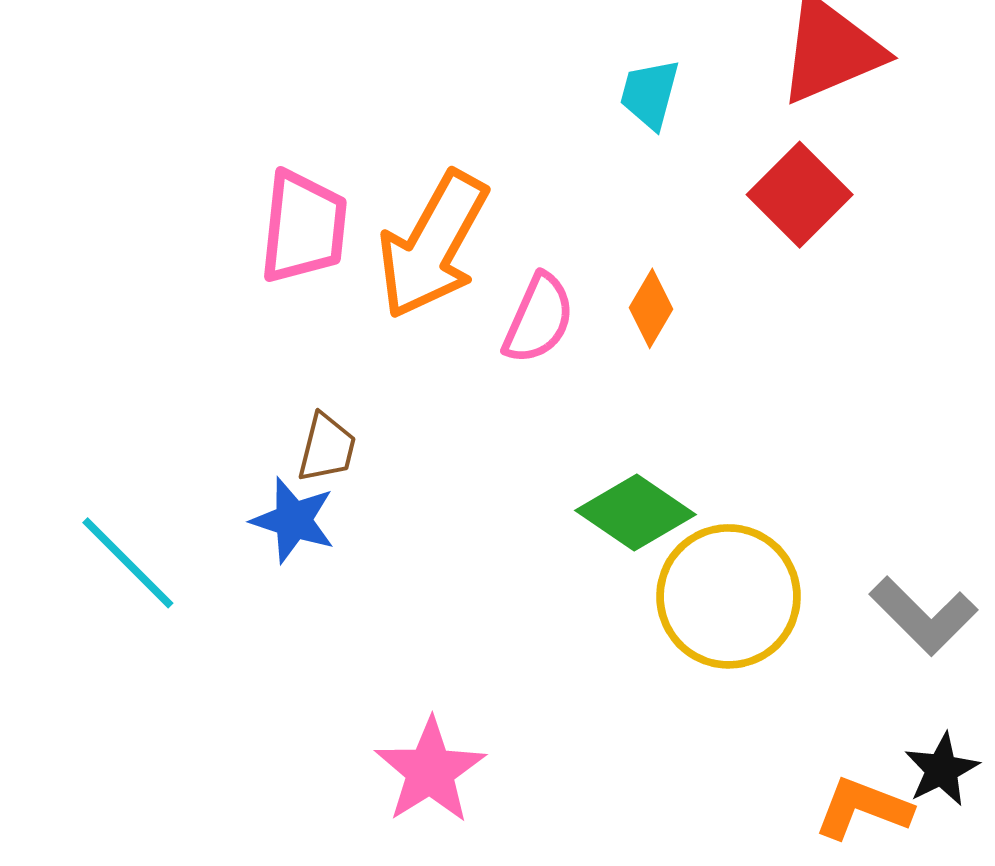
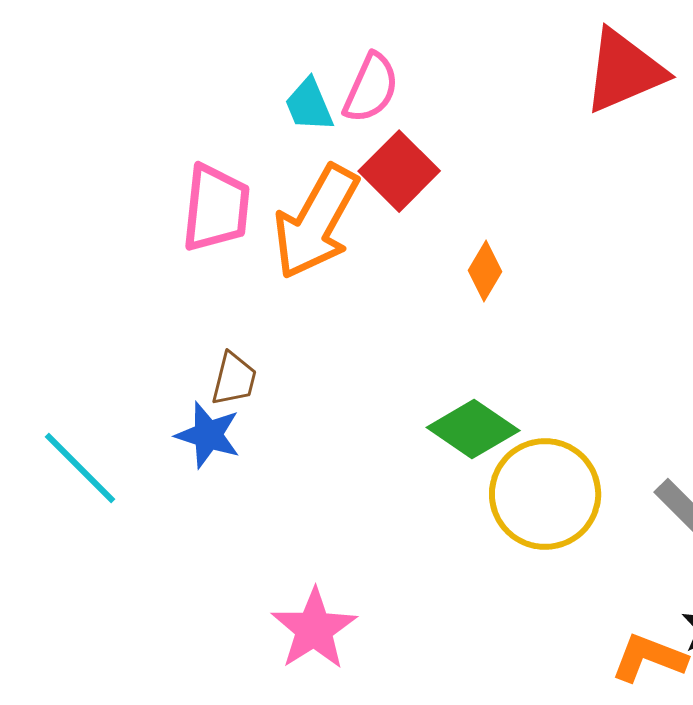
cyan trapezoid: (650, 94) -> (309, 105), moved, turned -38
red square: (800, 195) -> (399, 171), moved
pink semicircle: (539, 319) -> (371, 88), moved

